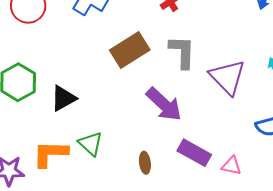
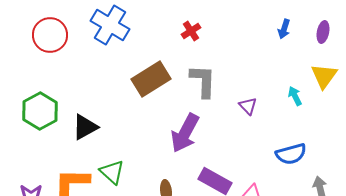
purple triangle: (227, 77) -> (248, 106), size x0.5
purple arrow: (164, 104) -> (185, 133), turned 75

